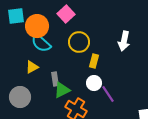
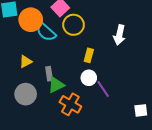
yellow circle: (79, 42) -> (74, 25), moved
cyan semicircle: (41, 43) -> (46, 32), moved
gray circle: (20, 97) -> (26, 94), moved

